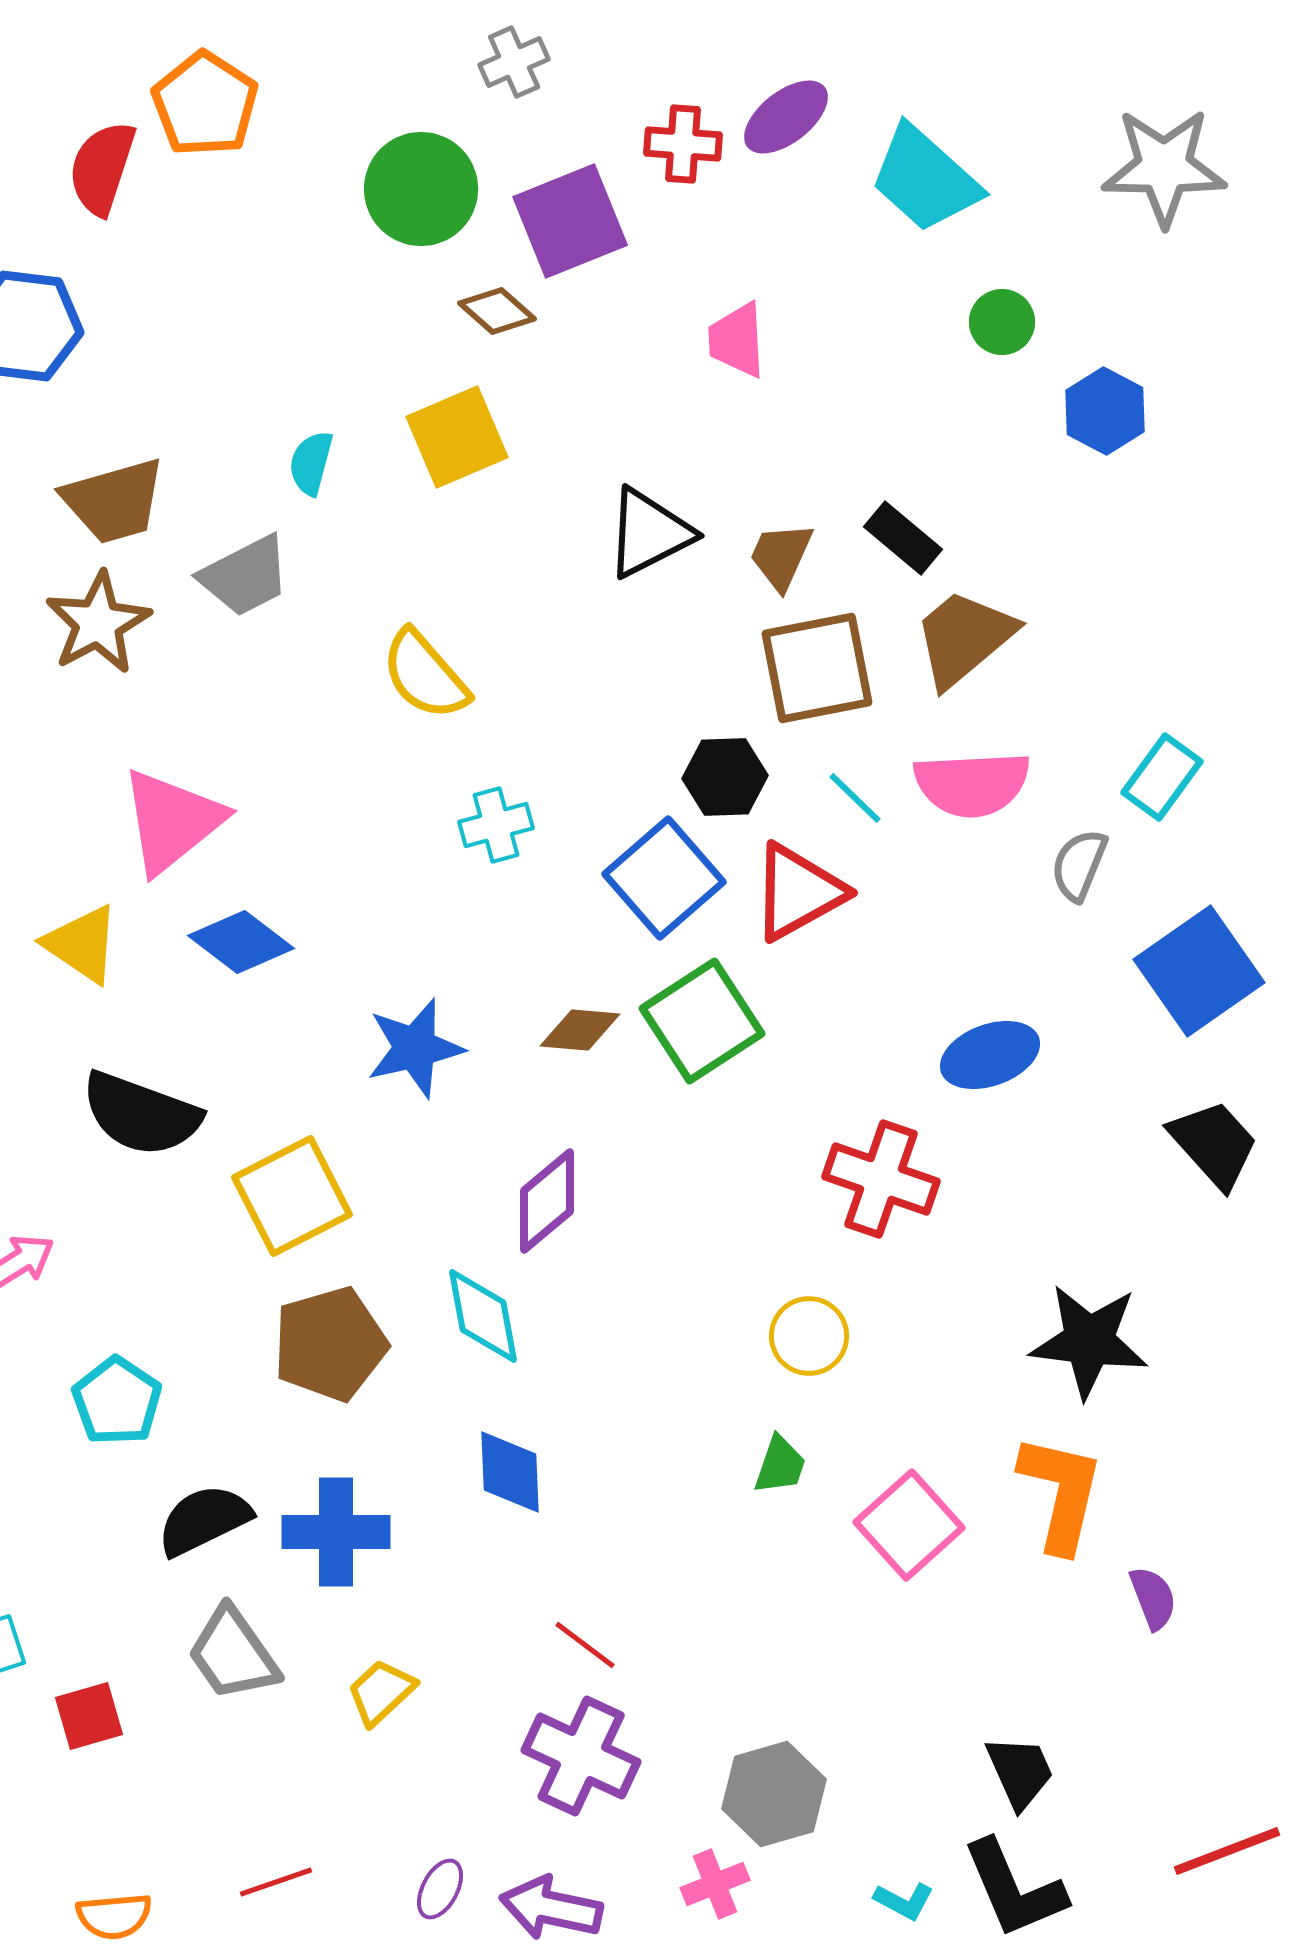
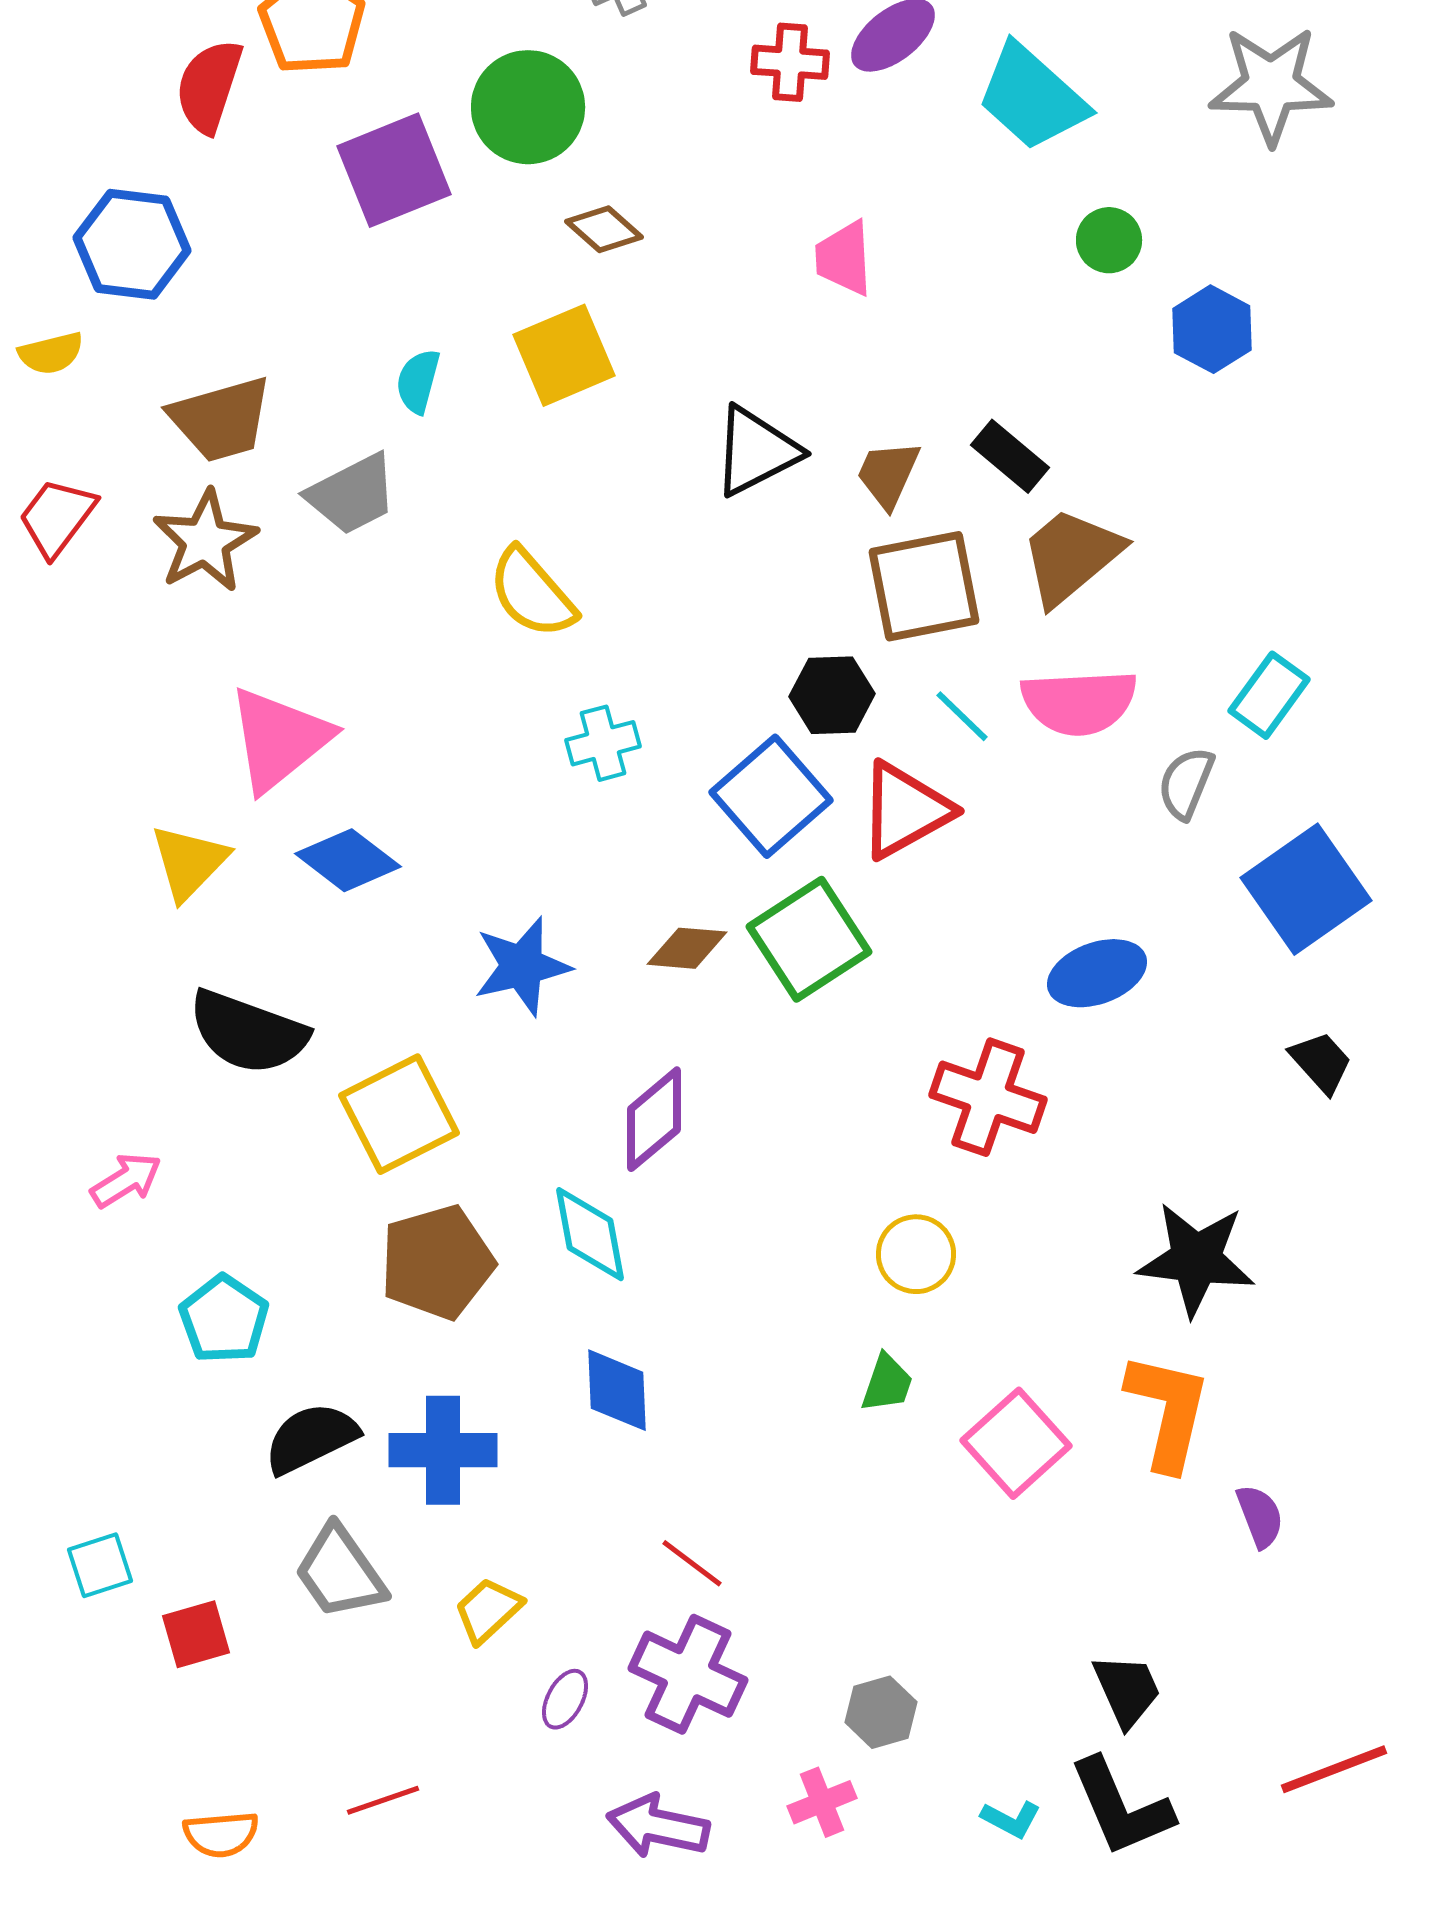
purple square: (570, 221) -> (394, 170), moved
yellow triangle: (82, 944) -> (189, 862), turned 40
black trapezoid: (1214, 1144) -> (1321, 1062), size x0.7
gray hexagon: (774, 1794) -> (881, 1712), size x0.7
purple ellipse: (440, 1889) -> (565, 1699), moved

